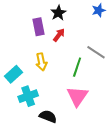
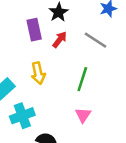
gray line: (96, 52) -> (95, 40), moved
pink triangle: (77, 96) -> (83, 115), size x0.6

